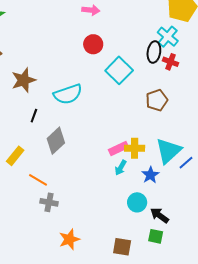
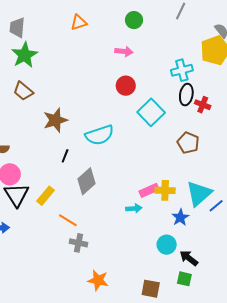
cyan cross: (168, 37) -> (182, 70), moved, turned 35
brown pentagon: (157, 100) -> (188, 143), turned -30
cyan arrow: (121, 168) -> (134, 208), moved, turned -126
orange star: (69, 239) -> (98, 280), turned 30

